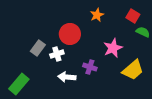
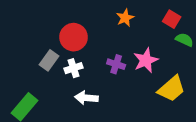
red circle: (70, 34) -> (74, 37), moved
purple cross: (90, 67) -> (116, 64), moved

